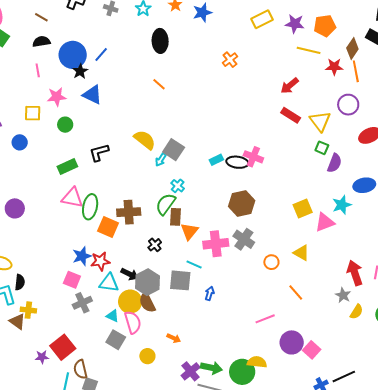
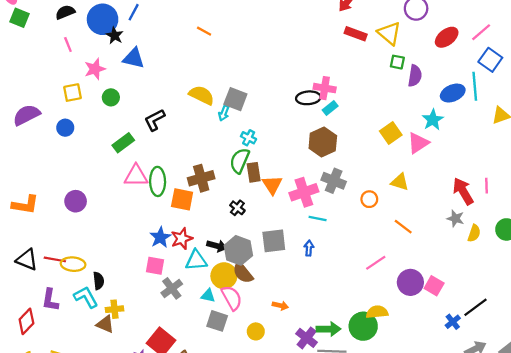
cyan rectangle: (216, 160) -> (330, 108), moved
cyan line: (194, 265) -> (318, 219), moved

